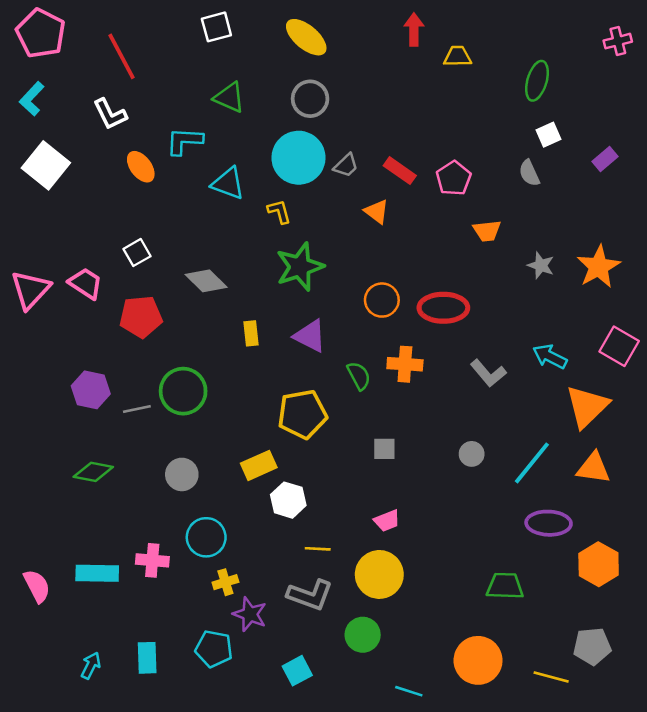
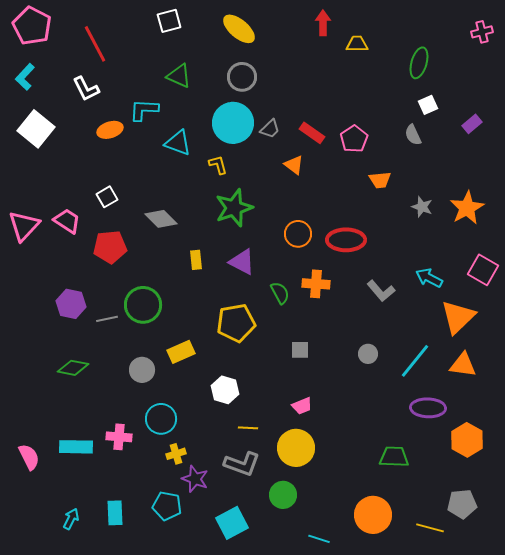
orange ellipse: (141, 167) -> (110, 130), turned -70
yellow rectangle: (259, 465) -> (181, 352), moved
cyan square: (297, 671) -> (232, 523), size x1.4

